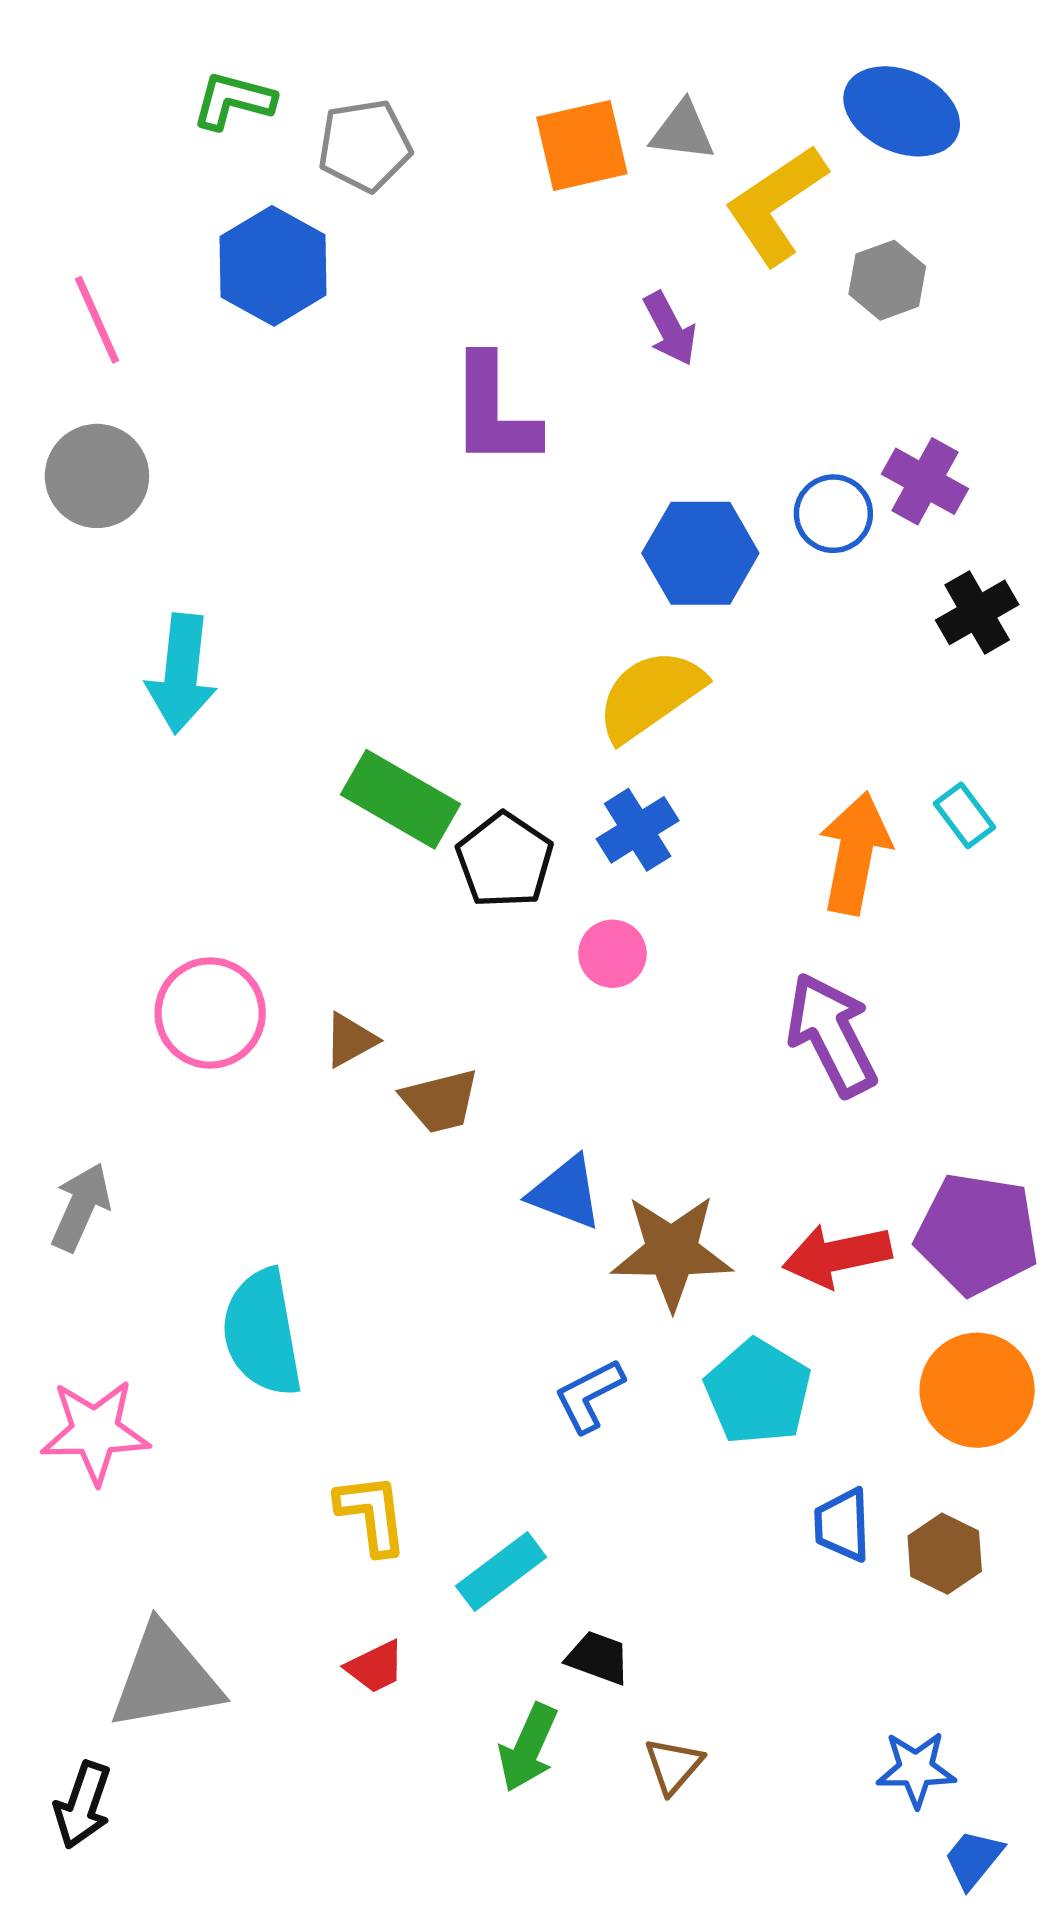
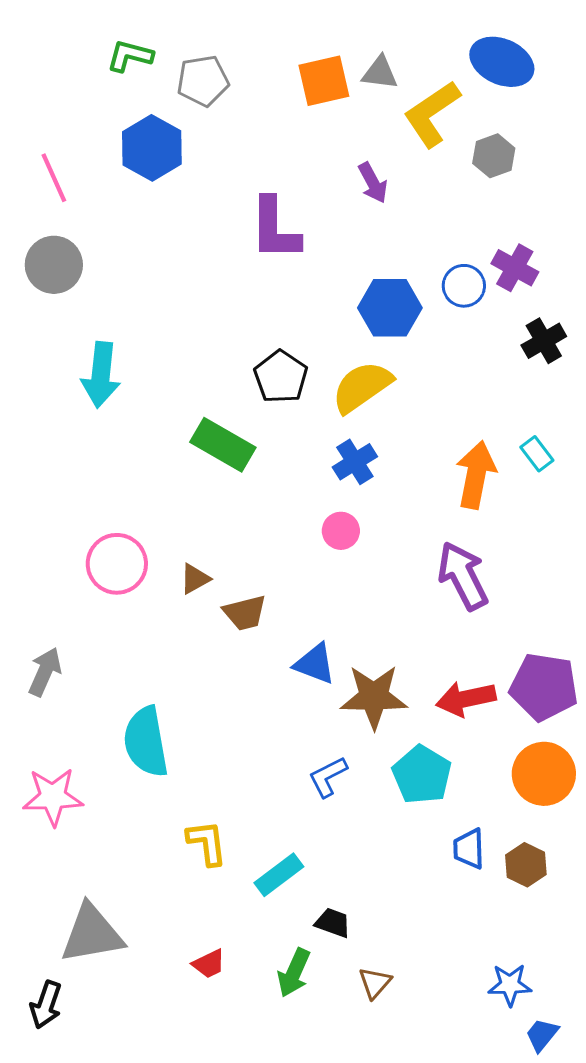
black pentagon: (505, 860) -> (281, 377), moved
red trapezoid: (375, 1667) -> (209, 964), moved

